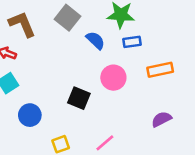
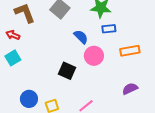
blue semicircle: (95, 40) -> (81, 37), moved
blue circle: (30, 115) -> (29, 99), moved

